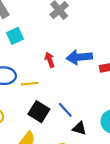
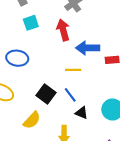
red arrow: (50, 60) -> (63, 30), moved, size x1.5
yellow line: (30, 84) -> (73, 70), moved

